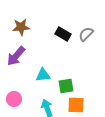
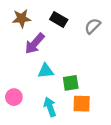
black rectangle: (63, 34) -> (59, 20), moved
purple arrow: (16, 56) -> (35, 44), moved

